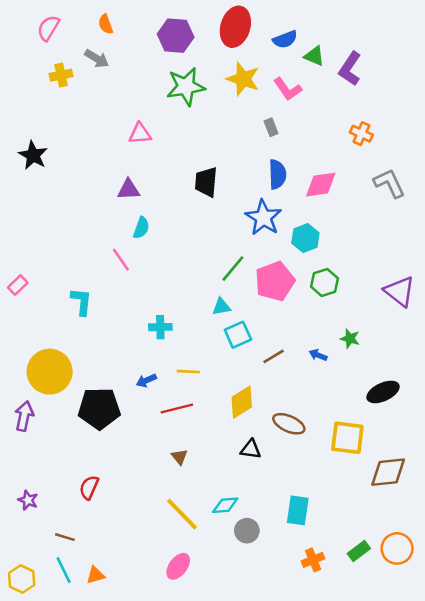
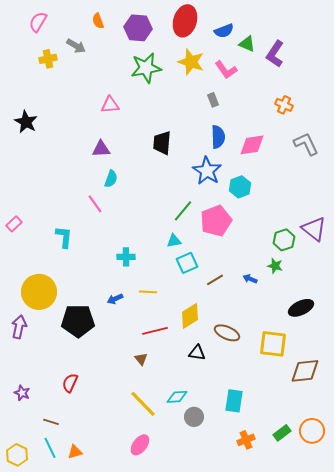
orange semicircle: (106, 24) -> (98, 21), moved
green hexagon: (324, 283) -> (284, 240), moved
red line: (177, 409) -> (155, 331), moved

